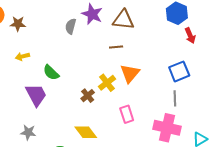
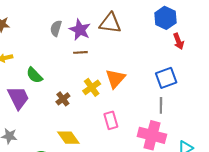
purple star: (92, 14) -> (80, 30), moved
brown line: (116, 47) -> (80, 52), moved
brown cross: (88, 96) -> (63, 99), moved

